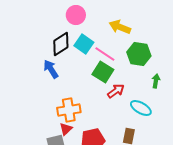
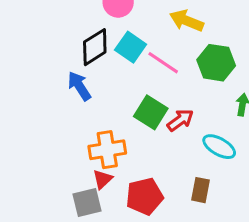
green square: (103, 72) -> (151, 112), moved

